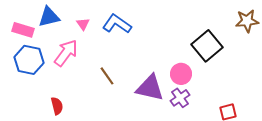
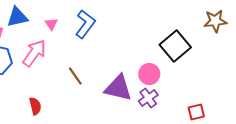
blue L-shape: (117, 24) -> (85, 24), turned 92
red semicircle: (57, 106) -> (35, 106), moved

